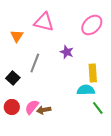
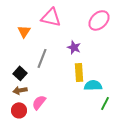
yellow rectangle: (93, 73) -> (79, 72), moved
red circle: (12, 107) -> (19, 110), moved
green line: (98, 108) -> (105, 103), turned 64
brown arrow: (44, 110) -> (20, 90), moved

